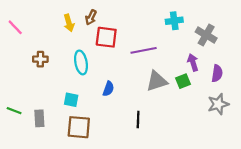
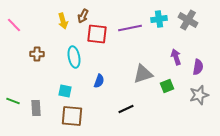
gray cross: (206, 35) -> (188, 20), moved
purple line: (144, 50) -> (130, 28), moved
green square: (183, 81) -> (167, 86), moved
black line: (138, 119) -> (126, 109), turned 63

